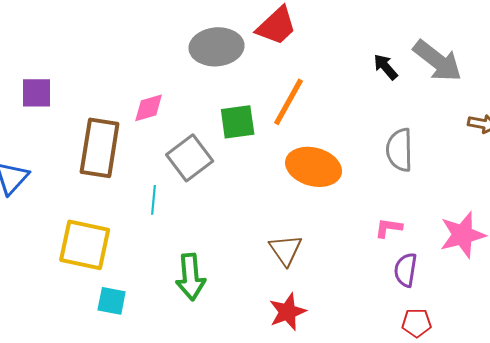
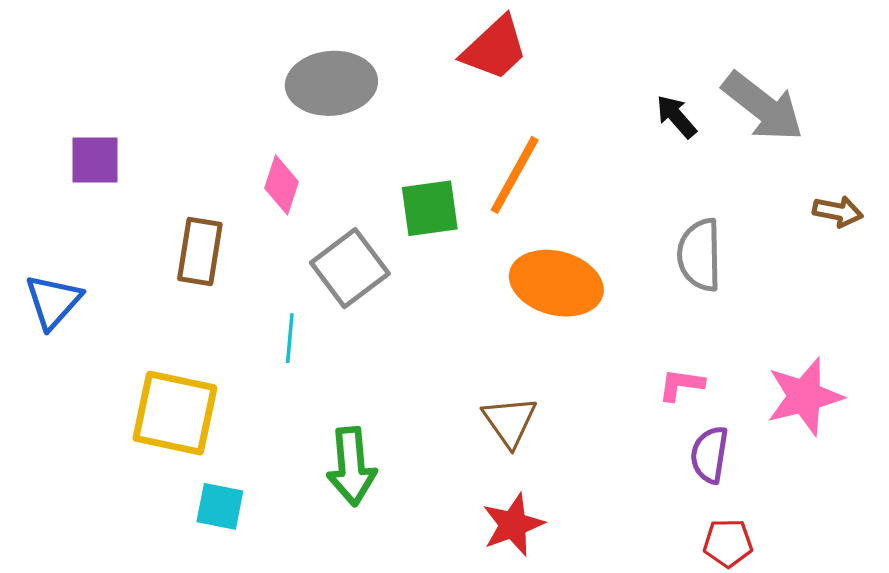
gray ellipse: (217, 47) -> (331, 83), moved
pink diamond: (149, 108) -> (281, 185), turned -56
brown rectangle: (100, 148) -> (200, 252), size x0.7

